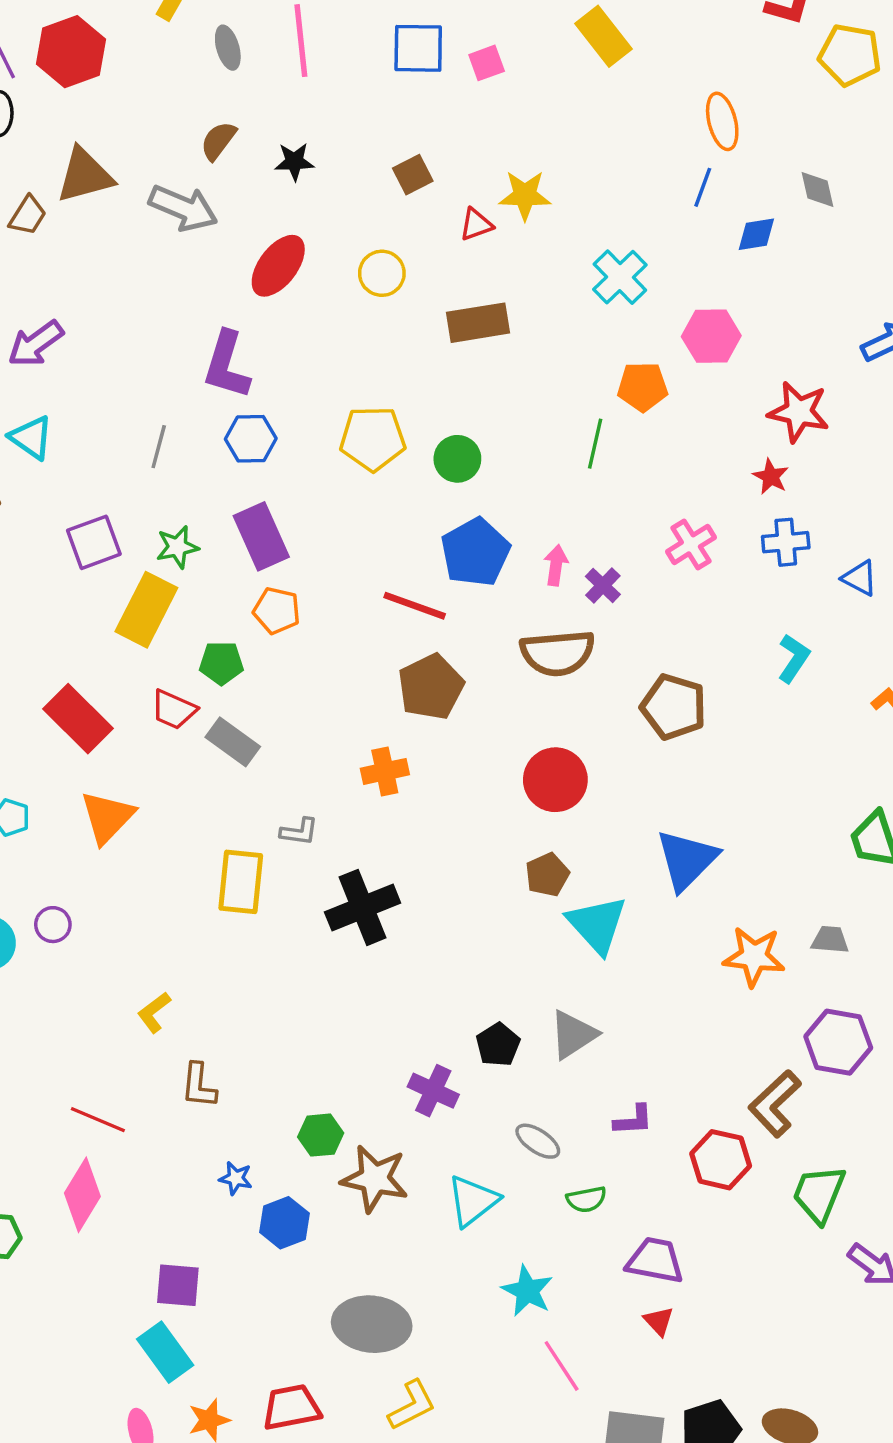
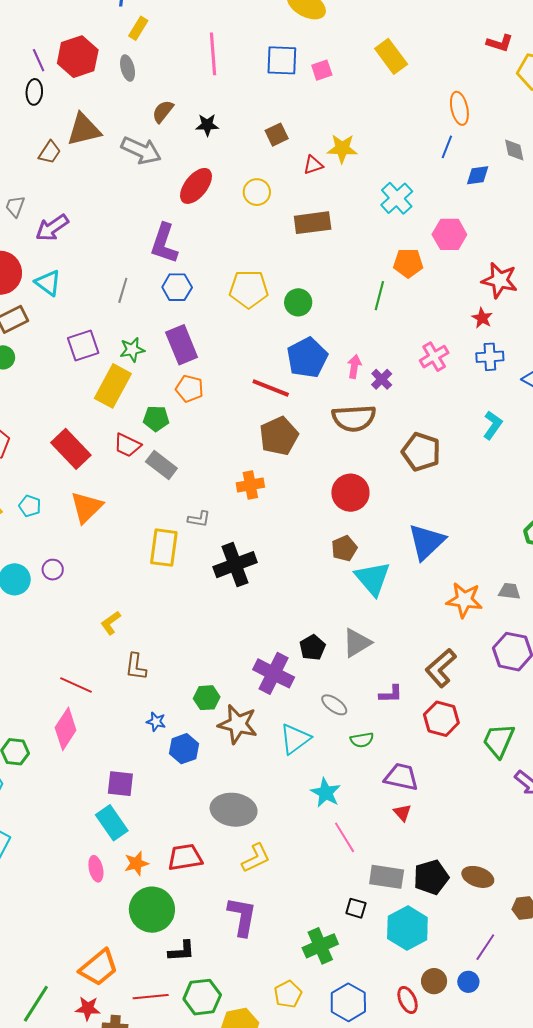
gray ellipse: (228, 48) -> (128, 68), moved
purple cross: (433, 1091) -> (274, 673), size x1.4
brown L-shape: (775, 1104) -> (441, 668), moved

